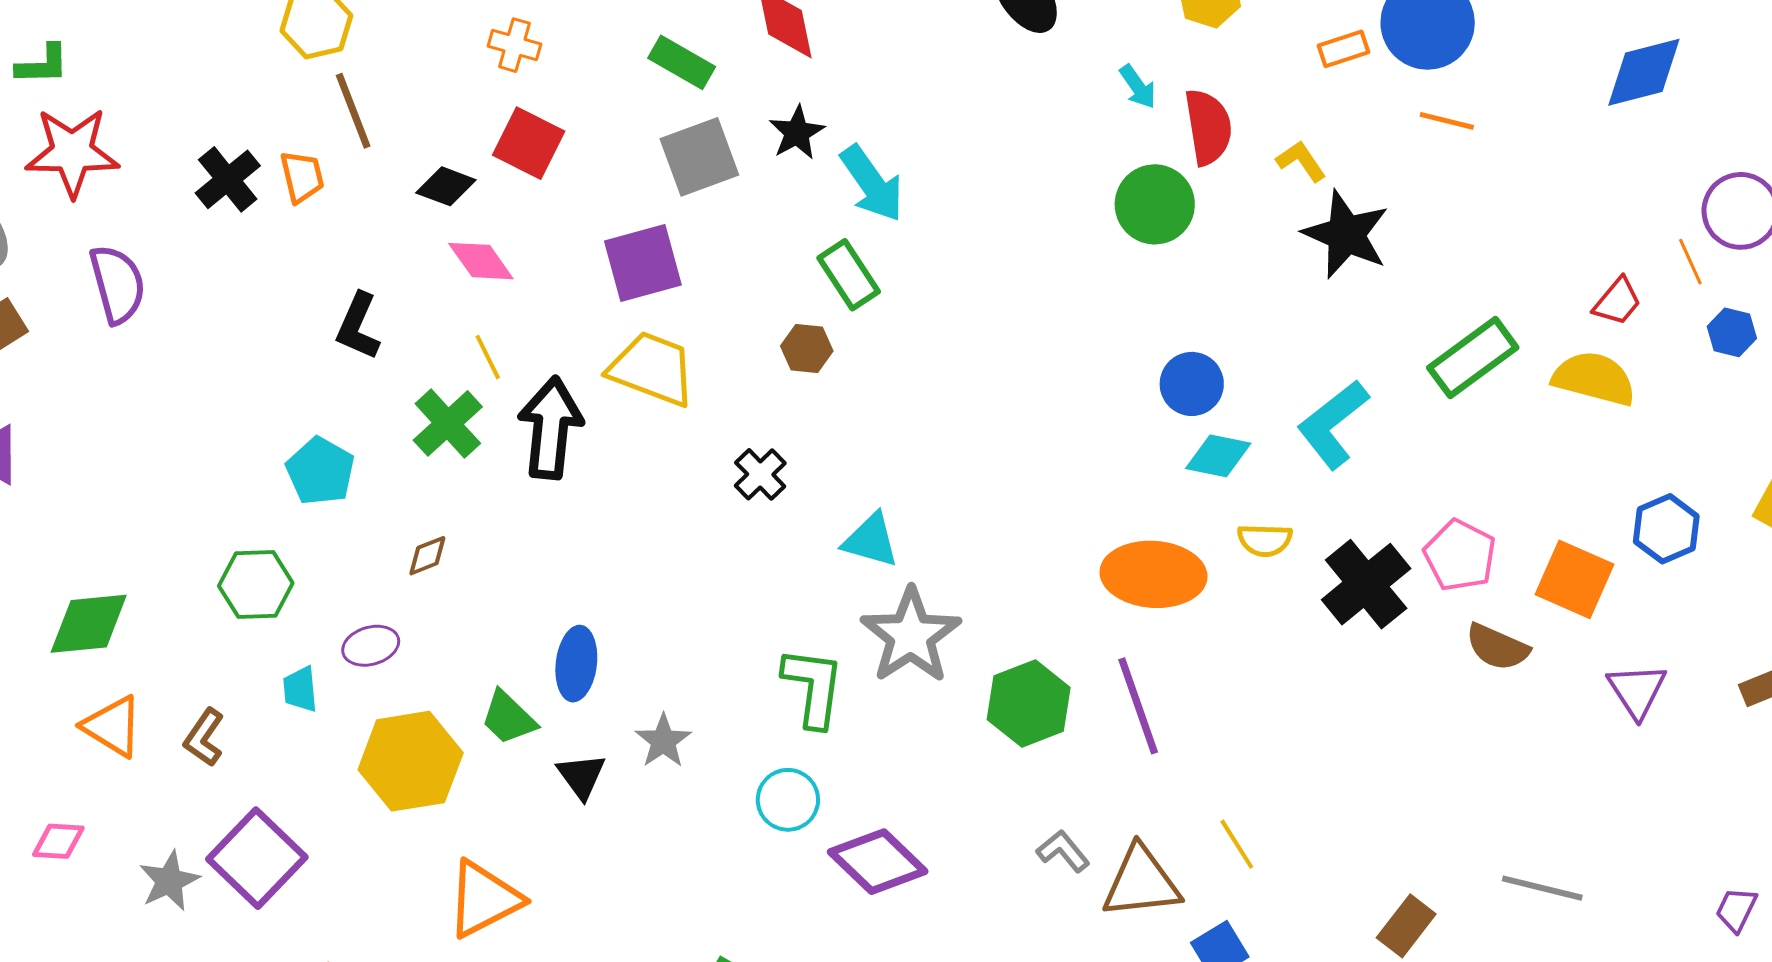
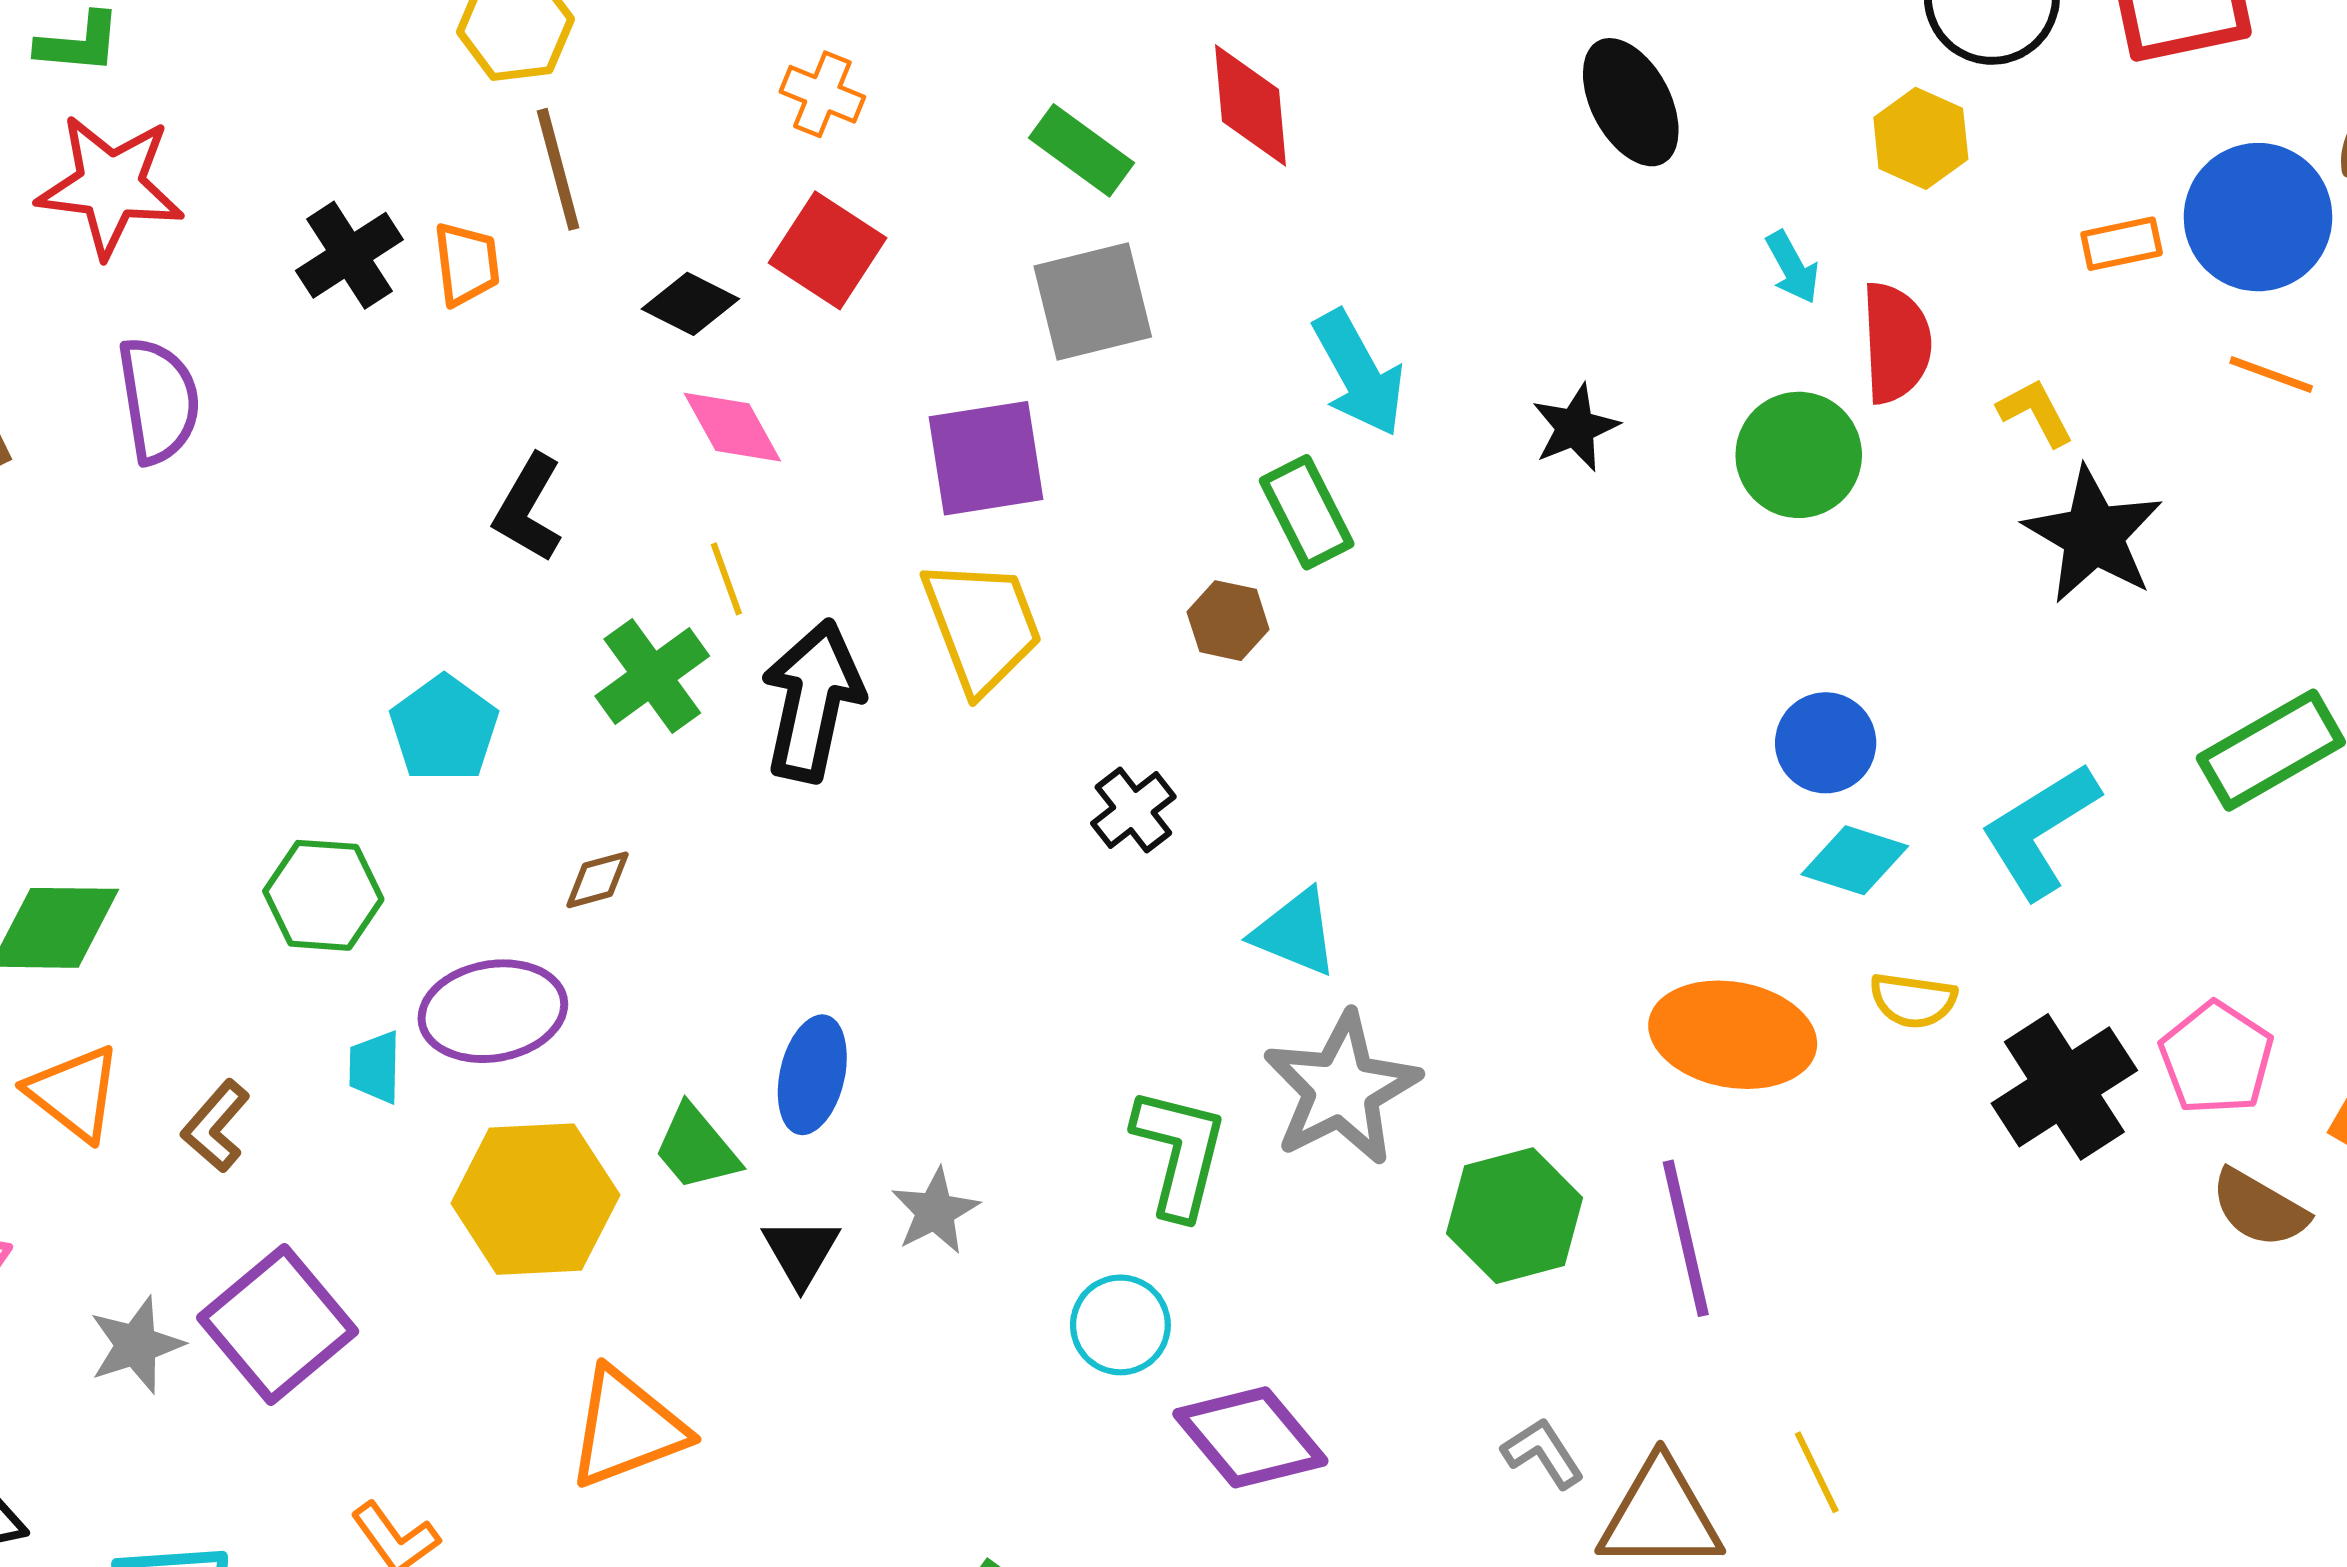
black star: (797, 133) -> (1575, 428), moved
yellow trapezoid: (652, 369) -> (982, 626), turned 42
purple ellipse: (371, 646) -> (493, 1011), size x1.6

